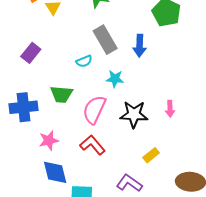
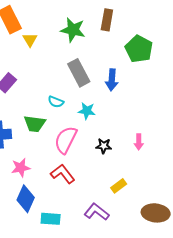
cyan semicircle: (84, 61) -> (56, 102), moved, turned 42
black star: (134, 114) -> (104, 146), size x0.6
blue diamond: (55, 172) -> (26, 199), turned 36

